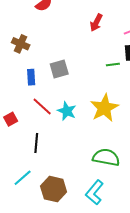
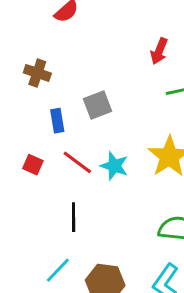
red arrow: (96, 23) -> (159, 51), moved
red square: (11, 119) -> (33, 165), moved, turned -32

